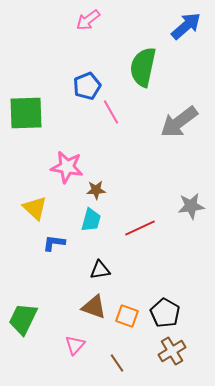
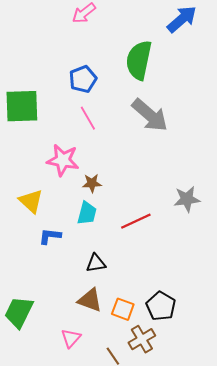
pink line: (111, 112) -> (88, 118), moved
gray arrow: (179, 122) -> (150, 115), moved, turned -102
brown cross: (172, 351) -> (142, 339), moved

